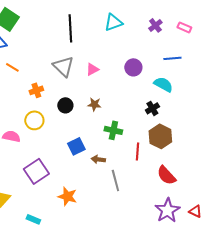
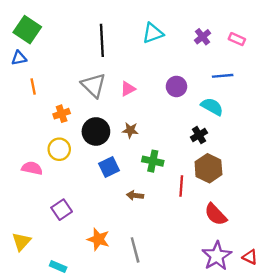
orange line: (12, 67) -> (33, 86), turned 48
black circle: (65, 105) -> (96, 131), size x1.5
blue square: (76, 146) -> (109, 167), moved
purple square: (36, 171) -> (62, 210), size x0.7
gray line: (115, 180) -> (135, 250), moved

